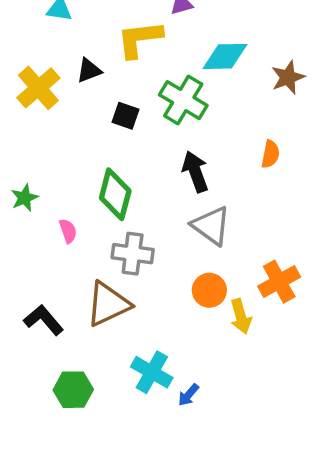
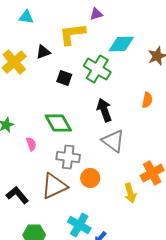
green diamond: (115, 194) -> (58, 123), turned -44
orange circle: (209, 290) -> (90, 178), moved

